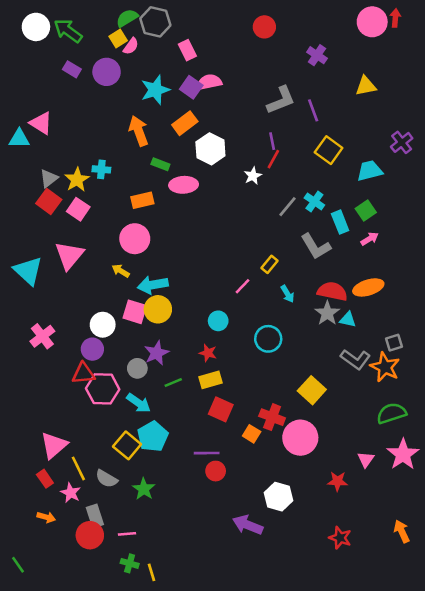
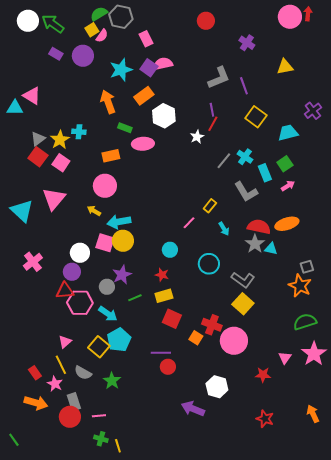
gray L-shape: (355, 359) -> (243, 280), moved
pink triangle: (54, 445) -> (65, 342), moved, size x0.6
orange arrow: (46, 517) -> (36, 403), size x1.6

